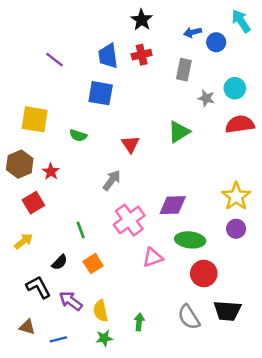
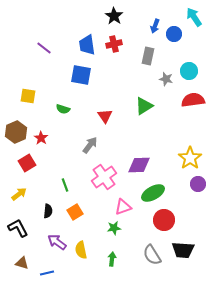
blue arrow: (193, 32) -> (155, 26), turned -56
yellow square: (35, 119) -> (28, 96), size x0.7
purple circle: (236, 229) -> (198, 184), moved
green ellipse: (190, 240) -> (153, 193), turned -35
black semicircle: (60, 262) -> (48, 211), turned -40
black L-shape: (38, 287) -> (18, 228), moved
green star: (104, 338) -> (114, 228), moved

